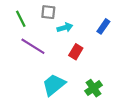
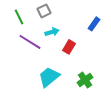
gray square: (48, 12) -> (44, 11), turned -32
cyan arrow: (65, 28) -> (52, 32), moved

